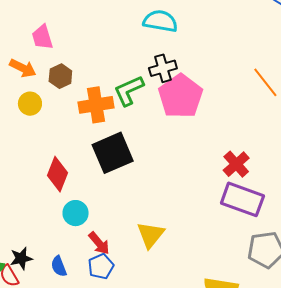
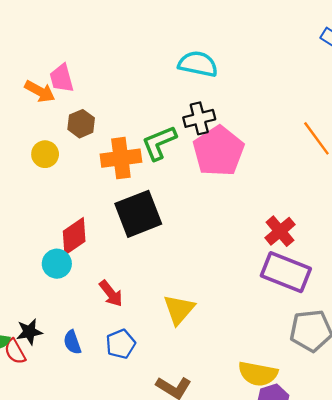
orange arrow: (23, 68) -> (40, 91), moved
red diamond: (57, 174) -> (74, 236), turned 32
cyan circle: (76, 213) -> (57, 264), moved
red arrow: (99, 243) -> (111, 294), moved

